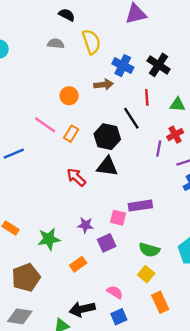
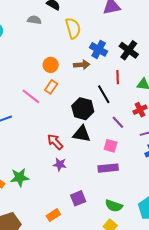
gray semicircle: (56, 44) -> (34, 20), moved
orange circle: (69, 96) -> (51, 65), moved
orange rectangle: (71, 134) -> (51, 87), moved
purple line: (159, 148) -> (118, 122), moved, turned -56
pink square: (118, 218) -> (111, 146), moved
purple star: (85, 225) -> (60, 164), moved
green star: (49, 239) -> (20, 177), moved

